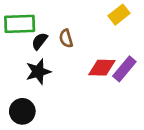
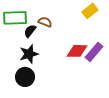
brown semicircle: (66, 38) -> (45, 22), moved, turned 128
black circle: (22, 111) -> (25, 77), moved

